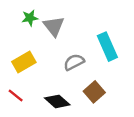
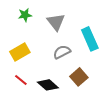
gray triangle: (54, 26) -> (56, 22), moved
red line: (16, 95) -> (21, 80), moved

